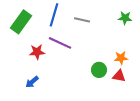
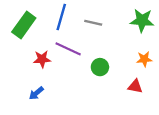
green star: (125, 18) -> (142, 20), size x1.5
orange star: (121, 58) -> (144, 59), moved
green circle: (99, 70) -> (100, 67), moved

